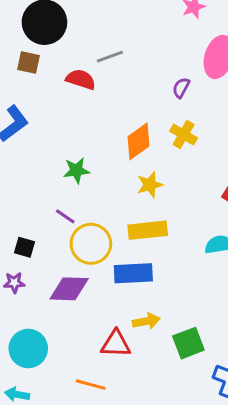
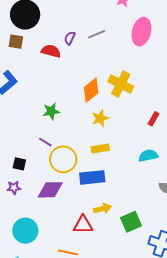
gray line: (110, 57) -> (97, 34), moved
purple semicircle: (181, 88) -> (70, 38), moved
yellow cross: (184, 135) -> (121, 84), size x1.4
yellow rectangle: (148, 230) -> (100, 148), size x0.7

